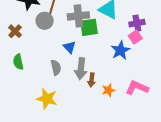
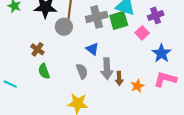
green square: (89, 27) -> (119, 20), moved
brown cross: (15, 31) -> (37, 49), moved
pink square: (135, 37) -> (142, 33), moved
blue star: (120, 50) -> (162, 53), moved

